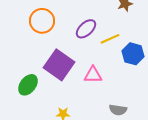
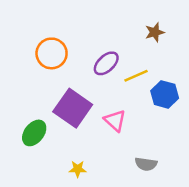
pink triangle: (93, 75) -> (115, 121), turned 42

